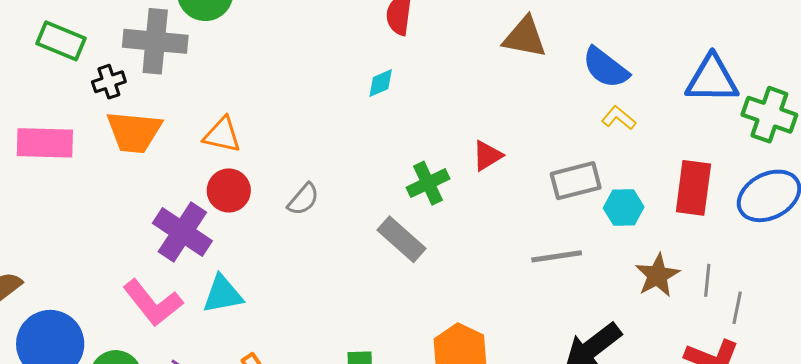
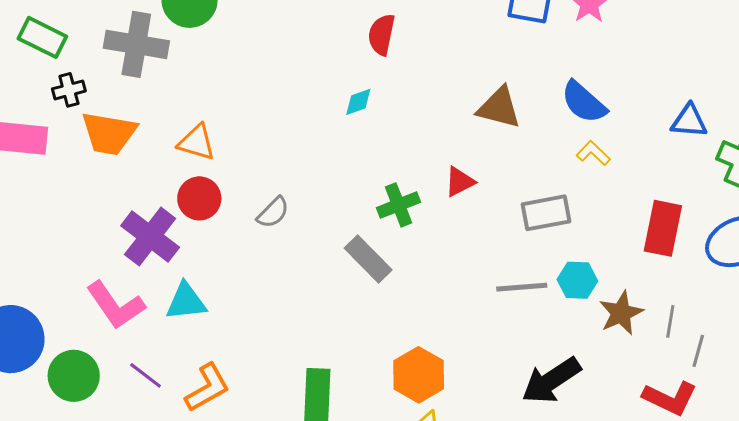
brown triangle: (525, 37) -> (499, 108), moved
blue triangle: (712, 79) -> (689, 121), size x0.7
black cross: (109, 82) -> (69, 90), moved
cyan hexagon: (624, 208) -> (577, 280), moved

